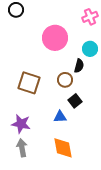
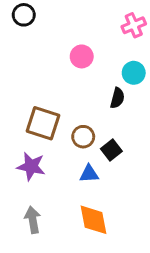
pink circle: (55, 38) -> (82, 56), size x0.6
brown circle: (65, 80) -> (83, 137), moved
purple star: (21, 124) -> (31, 166), moved

